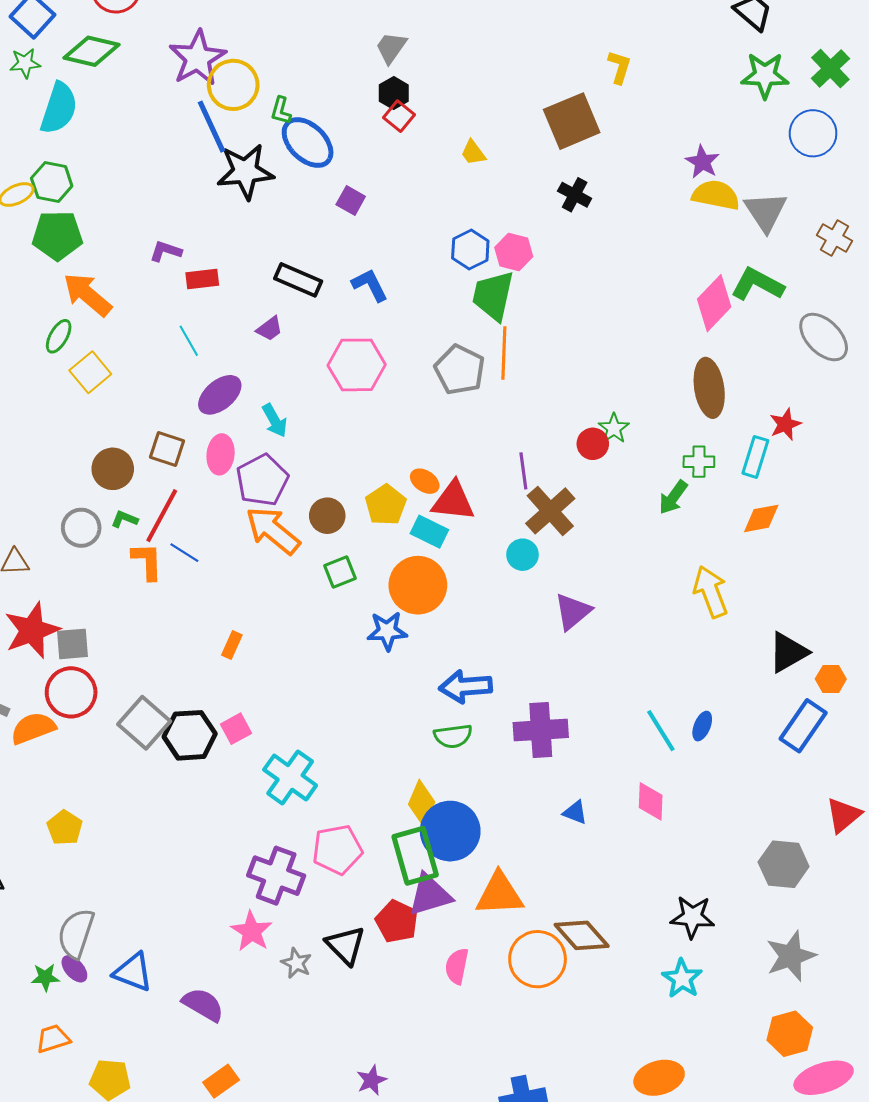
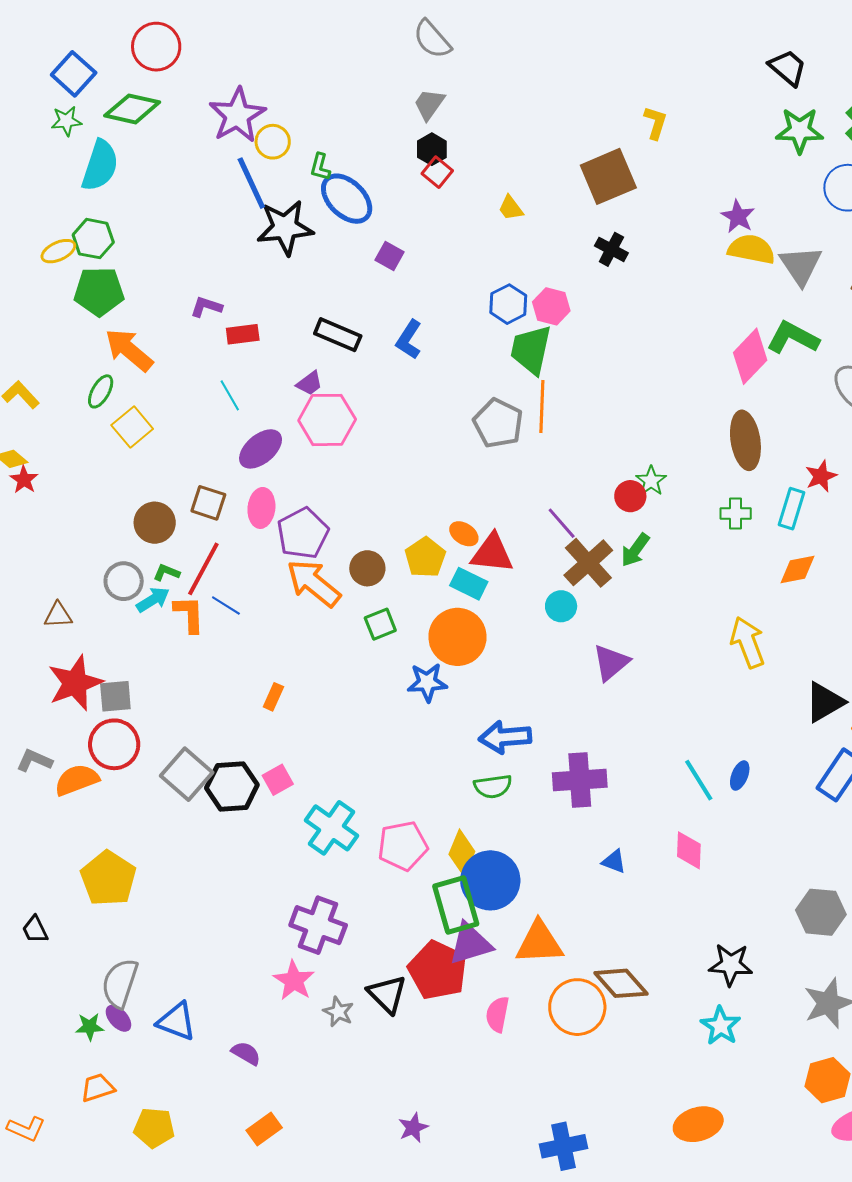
yellow circle: (233, 85) -> (273, 142), size x0.7
blue L-shape: (370, 285) -> (409, 340), turned -120
pink hexagon: (357, 365) -> (327, 420), moved
cyan arrow: (275, 420) -> (153, 600), moved, turned -92
purple line: (523, 471) -> (562, 523), turned -33
green arrow: (673, 497) -> (635, 550), moved
yellow pentagon: (65, 828) -> (108, 878), size x1.6
pink pentagon: (337, 850) -> (403, 846), moved
red pentagon: (397, 922) -> (438, 970), size x1.4
purple semicircle: (203, 1005) -> (246, 1053), size x0.7

